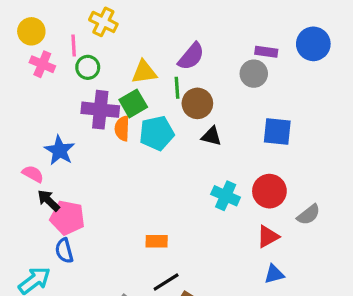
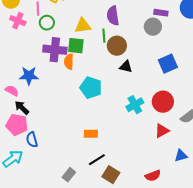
purple semicircle: (191, 56) -> (113, 16), turned 132
green square: (133, 103) -> (76, 46), turned 36
blue square: (277, 132) -> (168, 64), turned -30
cyan pentagon: (157, 133) -> (91, 88), moved, turned 30
blue star: (60, 150) -> (29, 76), turned -30
cyan cross: (226, 196) -> (135, 105), turned 36
pink pentagon: (67, 218) -> (17, 125), moved
blue triangle: (274, 274) -> (181, 156), moved

